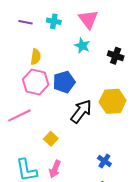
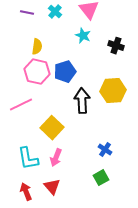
cyan cross: (54, 21) -> (55, 12), turned 32
black arrow: (81, 111) -> (82, 101), turned -40
yellow square: (51, 139) -> (52, 128), size x1.6

